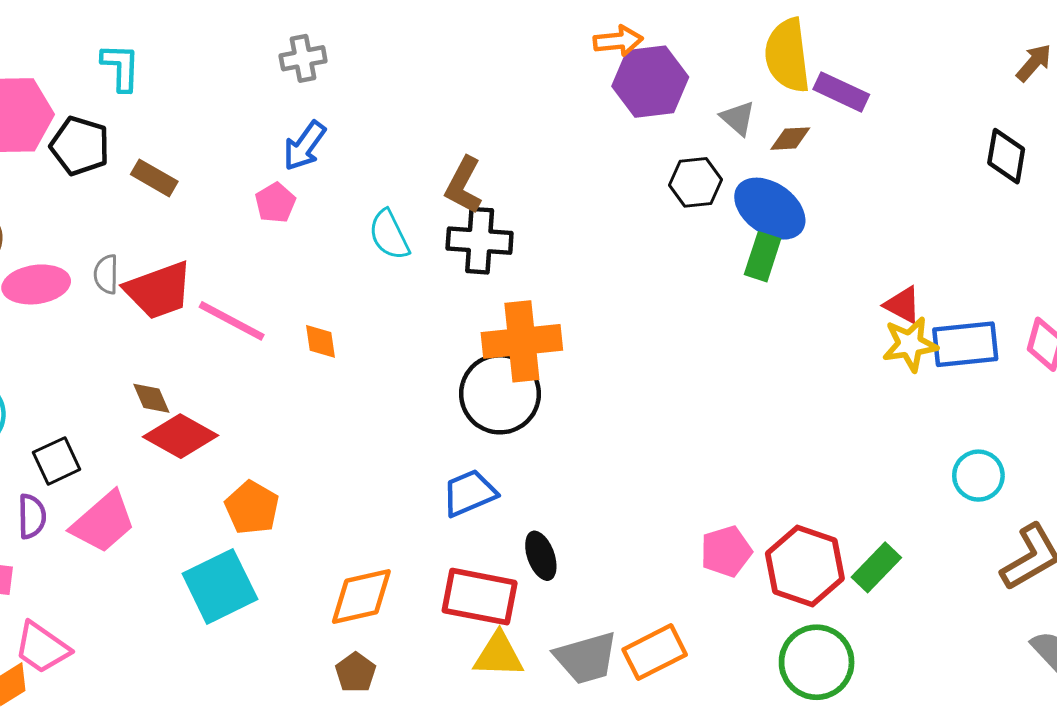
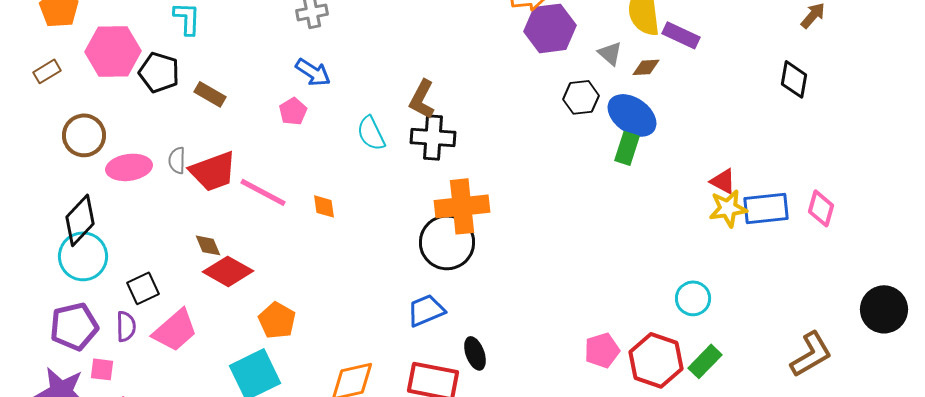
blue arrow: (305, 146) -> (313, 72), turned -93
cyan circle: (978, 476) -> (693, 298), moved

